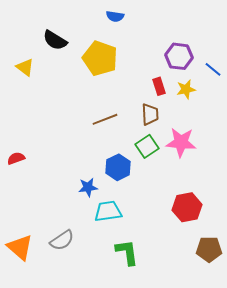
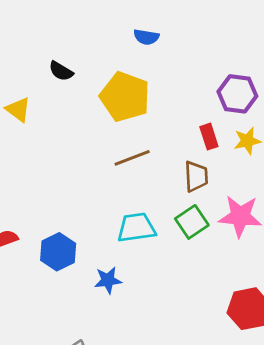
black semicircle: (55, 40) -> (61, 71), size x0.7
brown line: (105, 119) -> (132, 158), moved
blue hexagon: (118, 167) -> (58, 252), moved
cyan trapezoid: (108, 211) -> (136, 228), moved

